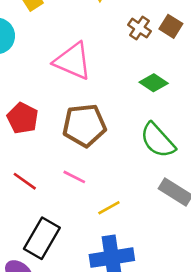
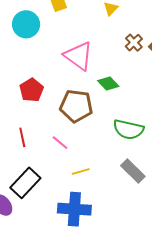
green diamond: (154, 83) -> (108, 84), moved
green semicircle: (158, 140) -> (128, 129), turned -48
red line: (25, 181) -> (22, 137), turned 30

